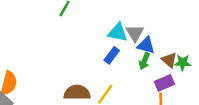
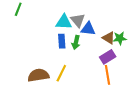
blue rectangle: (112, 55) -> (62, 41), turned -32
green arrow: (144, 61) -> (76, 42), moved

